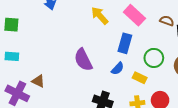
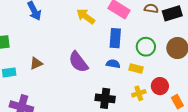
blue semicircle: (118, 69) -> (113, 64), turned -112
brown triangle: (38, 81) -> (36, 63), moved, turned -40

